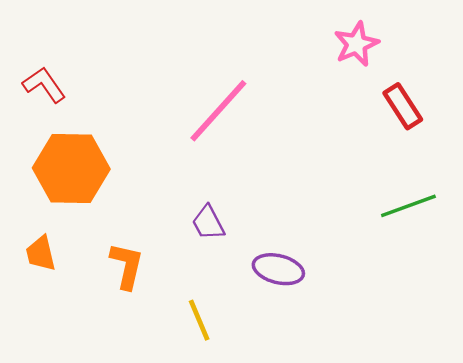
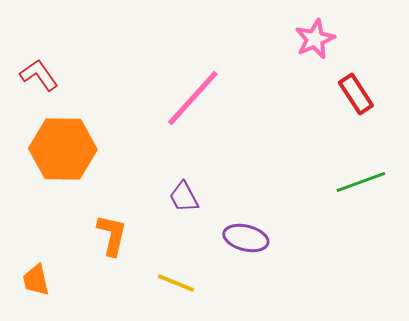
orange trapezoid: (41, 253) -> (36, 280), moved
yellow line: (199, 320) -> (176, 283), turned -45

